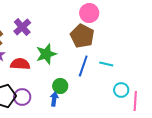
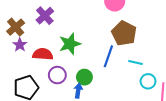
brown pentagon: (82, 36) -> (124, 33), moved
cyan line: (106, 64) -> (136, 63), moved
purple circle: (22, 97) -> (57, 75), moved

